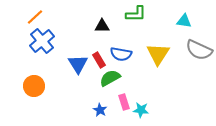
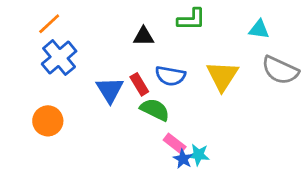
green semicircle: (110, 78) -> (155, 110), turned 55
pink rectangle: (124, 102) -> (175, 143), turned -35
blue star: (100, 110) -> (183, 159), moved

